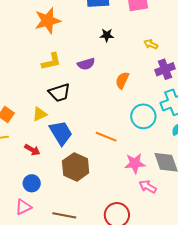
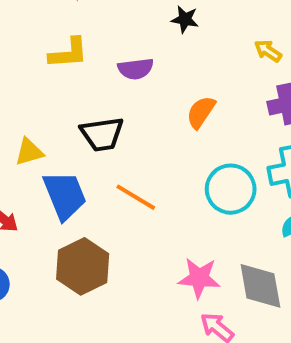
black trapezoid: (59, 93) -> (102, 134), moved
orange line: (106, 137) -> (136, 197), moved

